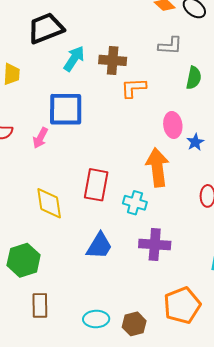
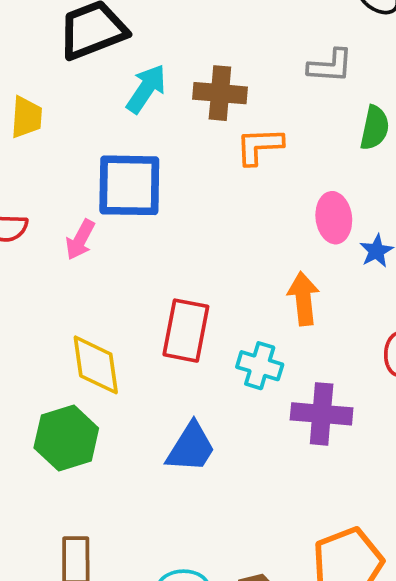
orange arrow: (157, 167) -> (303, 299), size x0.7
purple cross: (155, 244) -> (322, 414), moved
green hexagon: (24, 260) -> (66, 438), moved

